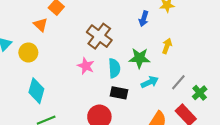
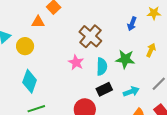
orange triangle: (41, 25) -> (38, 22), turned -48
cyan arrow: (150, 82) -> (131, 91), moved
black rectangle: (119, 93) -> (104, 89), turned -42

